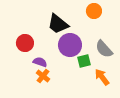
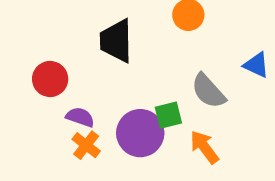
black trapezoid: (58, 24) -> (116, 41), turned 50
purple circle: (70, 45) -> (140, 133), moved

